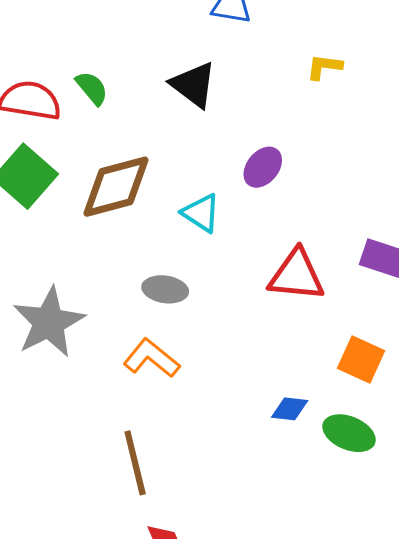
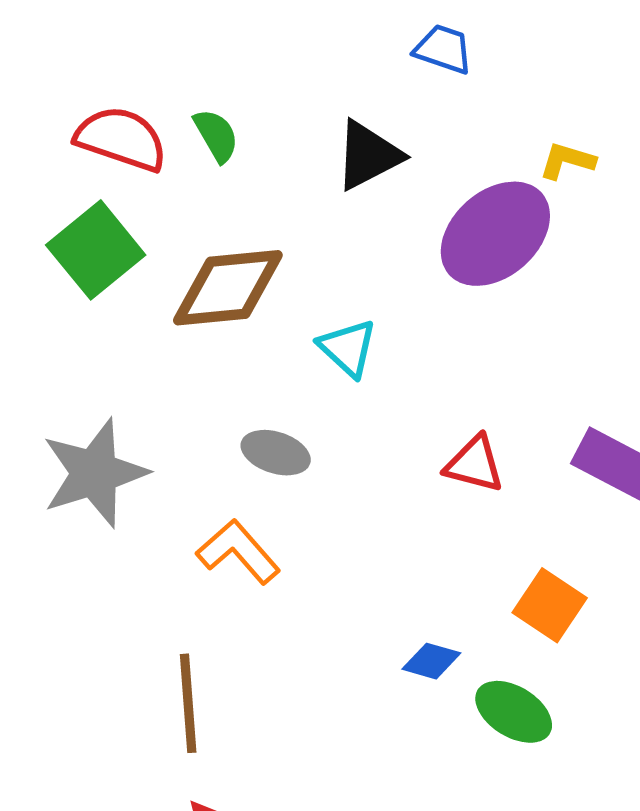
black triangle: (194, 85) -> (368, 155), turned 46
purple ellipse: (263, 167) -> (495, 234), moved, size x1.8
red triangle: (297, 275) -> (474, 464), size x0.7

